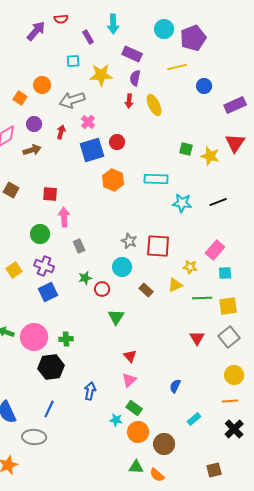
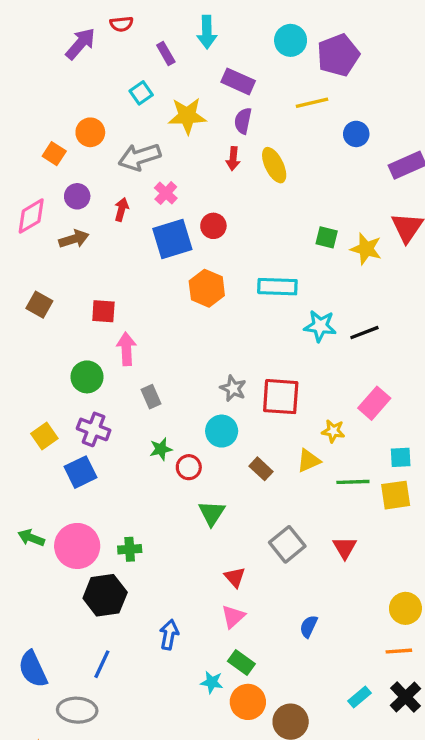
cyan square: (73, 61) -> (141, 93), turned -32
black line: (218, 202) -> (364, 333), moved
cyan square: (225, 273) -> (401, 457), moved
blue square: (48, 292) -> (80, 472), moved
gray square: (229, 337) -> (287, 544), moved
cyan rectangle: (194, 419) -> (360, 697), moved

